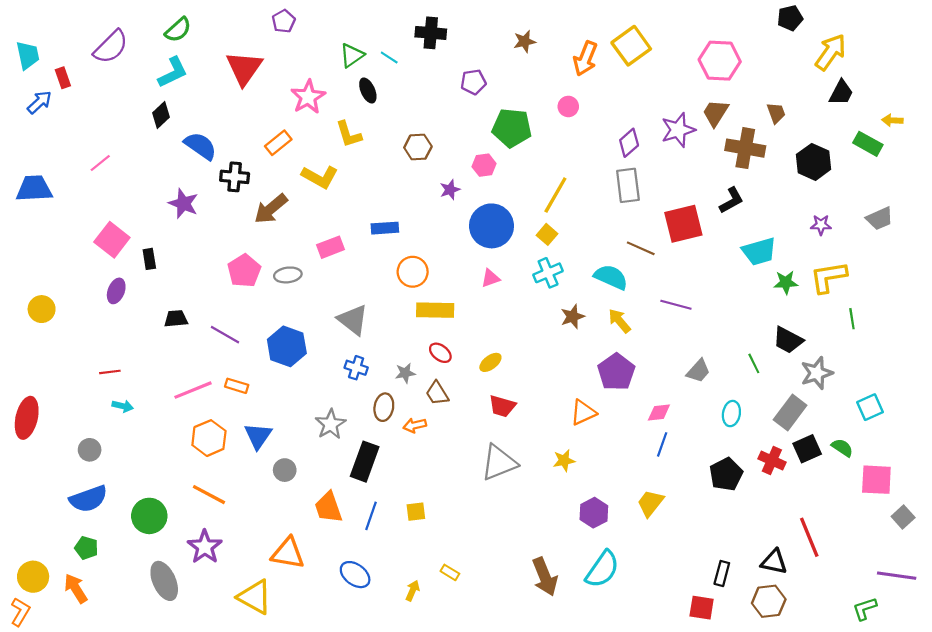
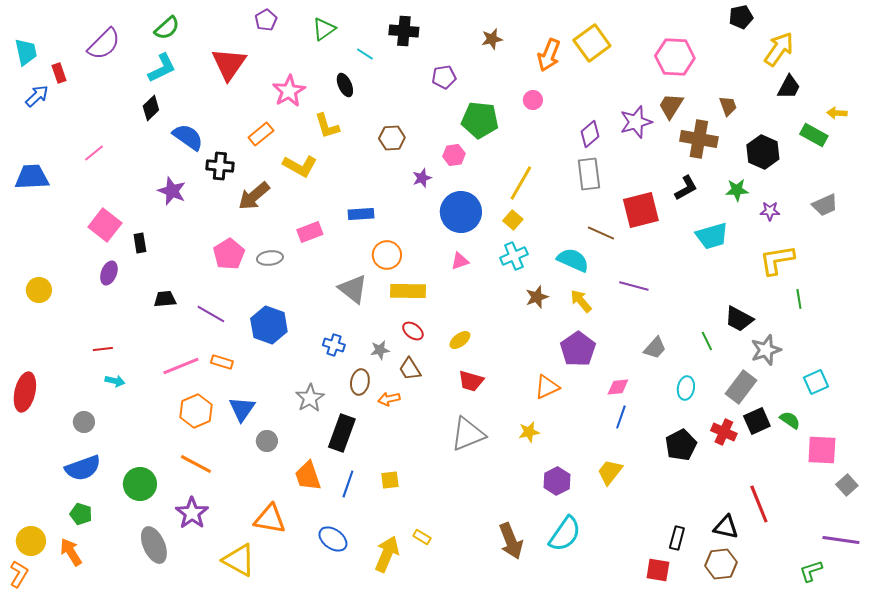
green triangle: (352, 55) -> (324, 29), moved
green star: (786, 282) -> (737, 190), moved
gray triangle: (353, 320) -> (353, 289), moved
yellow arrow: (413, 591) -> (387, 554), size x1.8

